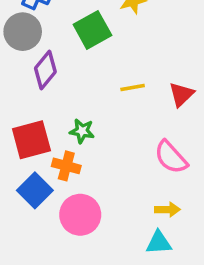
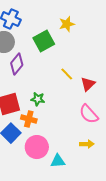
yellow line: (133, 87) -> (67, 74), turned 56
red triangle: (181, 94) -> (88, 84), moved
cyan triangle: (159, 243) -> (58, 161), moved

